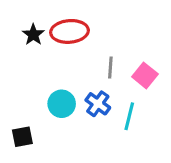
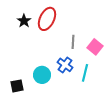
red ellipse: (69, 31) -> (47, 19), turned -60
cyan circle: (62, 104) -> (42, 75), moved

